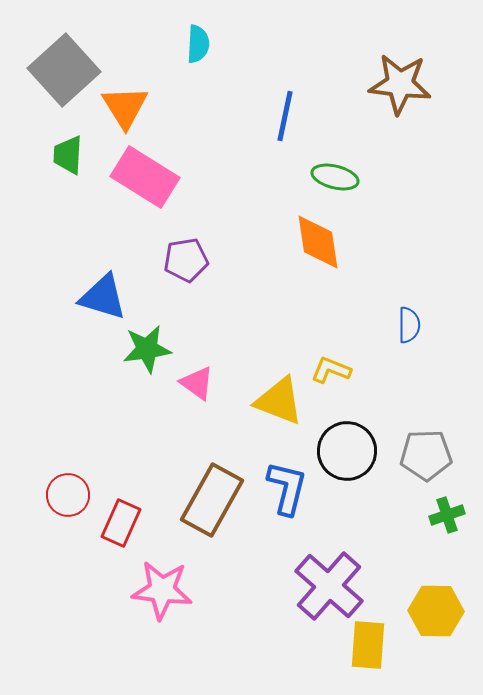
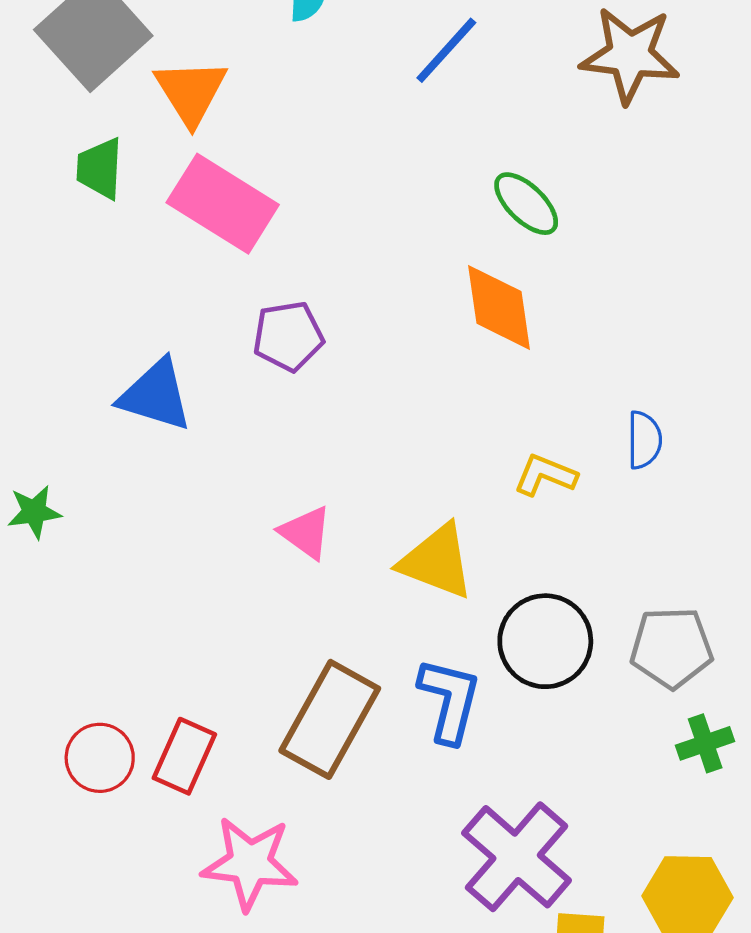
blue line: (285, 116) -> (446, 50), moved, turned 30
green ellipse: (335, 177) -> (526, 204), turned 30
green star: (147, 349) -> (34, 512), moved, size x0.7
yellow L-shape: (331, 370) -> (545, 475), moved
red circle: (68, 495) -> (100, 758), moved

